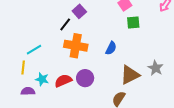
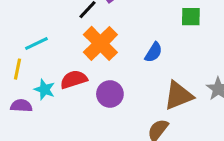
orange cross: (76, 46) -> (100, 43), turned 30
red semicircle: (63, 81) -> (74, 79), moved

